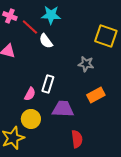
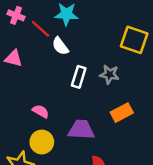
white rectangle: (48, 84) -> (79, 77), moved
pink semicircle: (30, 94) -> (41, 111), turned -88

